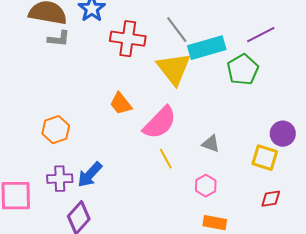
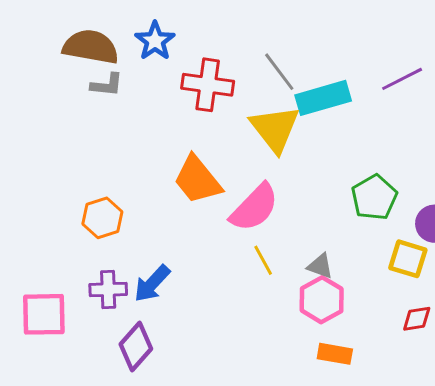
green pentagon: (243, 70) -> (374, 197), moved
orange trapezoid: (121, 104) -> (197, 180), size x1.5
gray triangle: (211, 144) -> (320, 266), moved
pink hexagon: (206, 186) -> (322, 300), size x1.4

